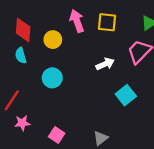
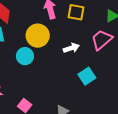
yellow circle: (53, 40) -> (38, 36), moved, size x1.5

